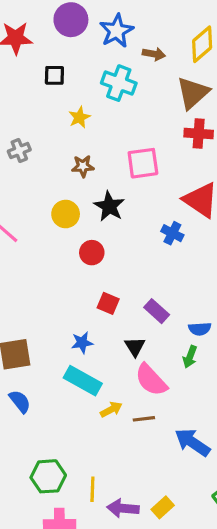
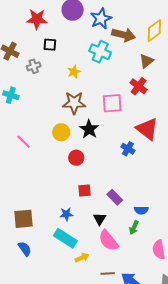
brown arrow: (154, 54) -> (124, 35), size x1.6
black square: (54, 75) -> (50, 45), moved
brown triangle: (193, 93) -> (147, 61), size x0.7
red cross: (199, 134) -> (139, 86), moved, turned 30
gray cross: (19, 150) -> (34, 66), moved
brown star: (83, 166) -> (74, 103), size x1.6
red square: (108, 303) -> (84, 190), turned -32
brown line: (144, 419) -> (108, 274), moved

